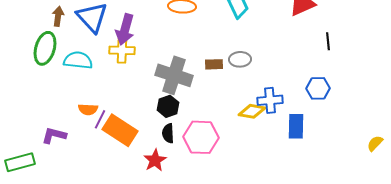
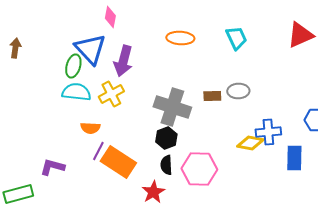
brown arrow: (58, 16) -> (15, 48), moved
green ellipse: (45, 48) -> (73, 66), moved, size x0.7
yellow cross: (122, 50) -> (111, 94), moved, turned -30
orange semicircle: (88, 109) -> (90, 128), moved

